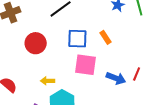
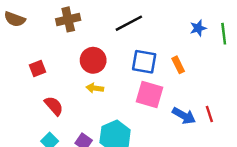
red line: (137, 74) -> (209, 114), turned -48
yellow arrow: (48, 81) -> (95, 88), moved

